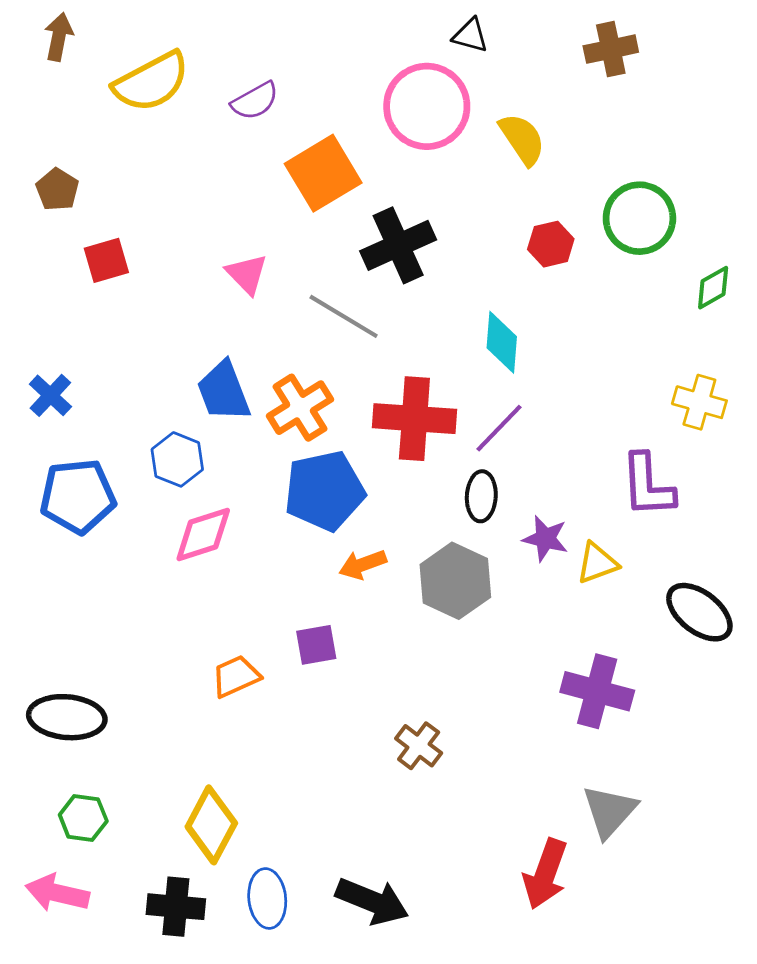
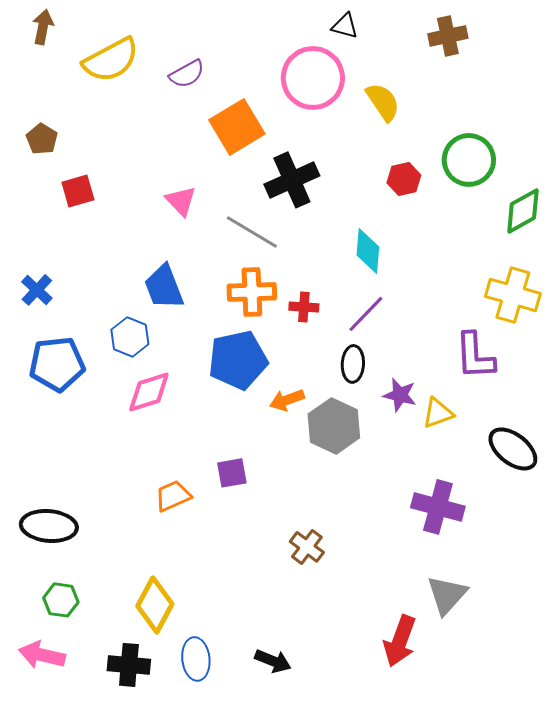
green diamond: (713, 288) -> (523, 211), size x1.4
yellow cross: (699, 402) -> (513, 295), size x1.4
orange cross: (300, 408) -> (252, 292), moved, turned 30
red cross: (414, 419) -> (304, 307), size x0.5
orange arrow: (363, 564) -> (287, 400), moved
black arrow: (372, 901) -> (273, 661), size x0.7

